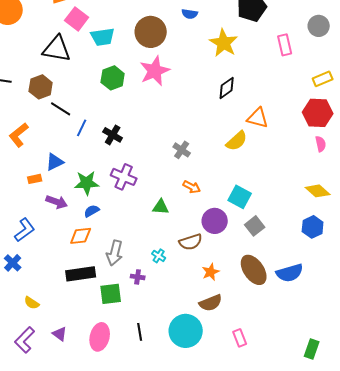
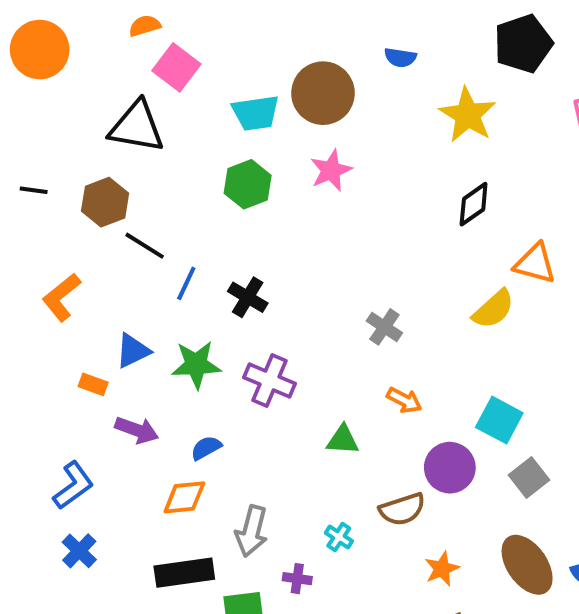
cyan trapezoid: (103, 37) -> (256, 113), moved
pink star: (155, 71) -> (331, 170), size x0.7
orange rectangle: (35, 179) -> (93, 384), turned 32
green star: (87, 183) -> (196, 365), moved
blue cross: (13, 263) -> (79, 551), moved

